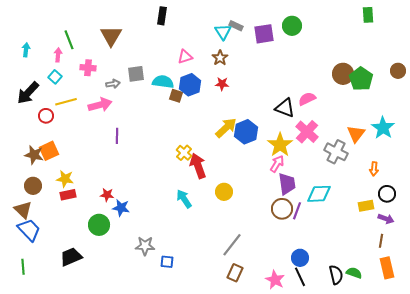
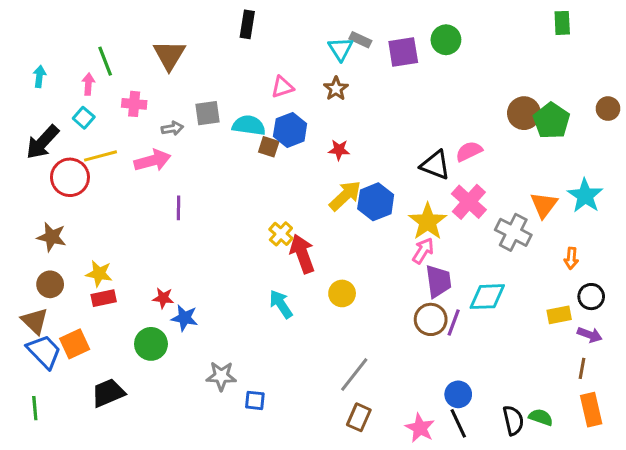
red star: (222, 84) -> (339, 150), moved
red circle: (46, 116) -> (70, 177), size x1.6
orange square: (49, 151) -> (75, 344), moved

